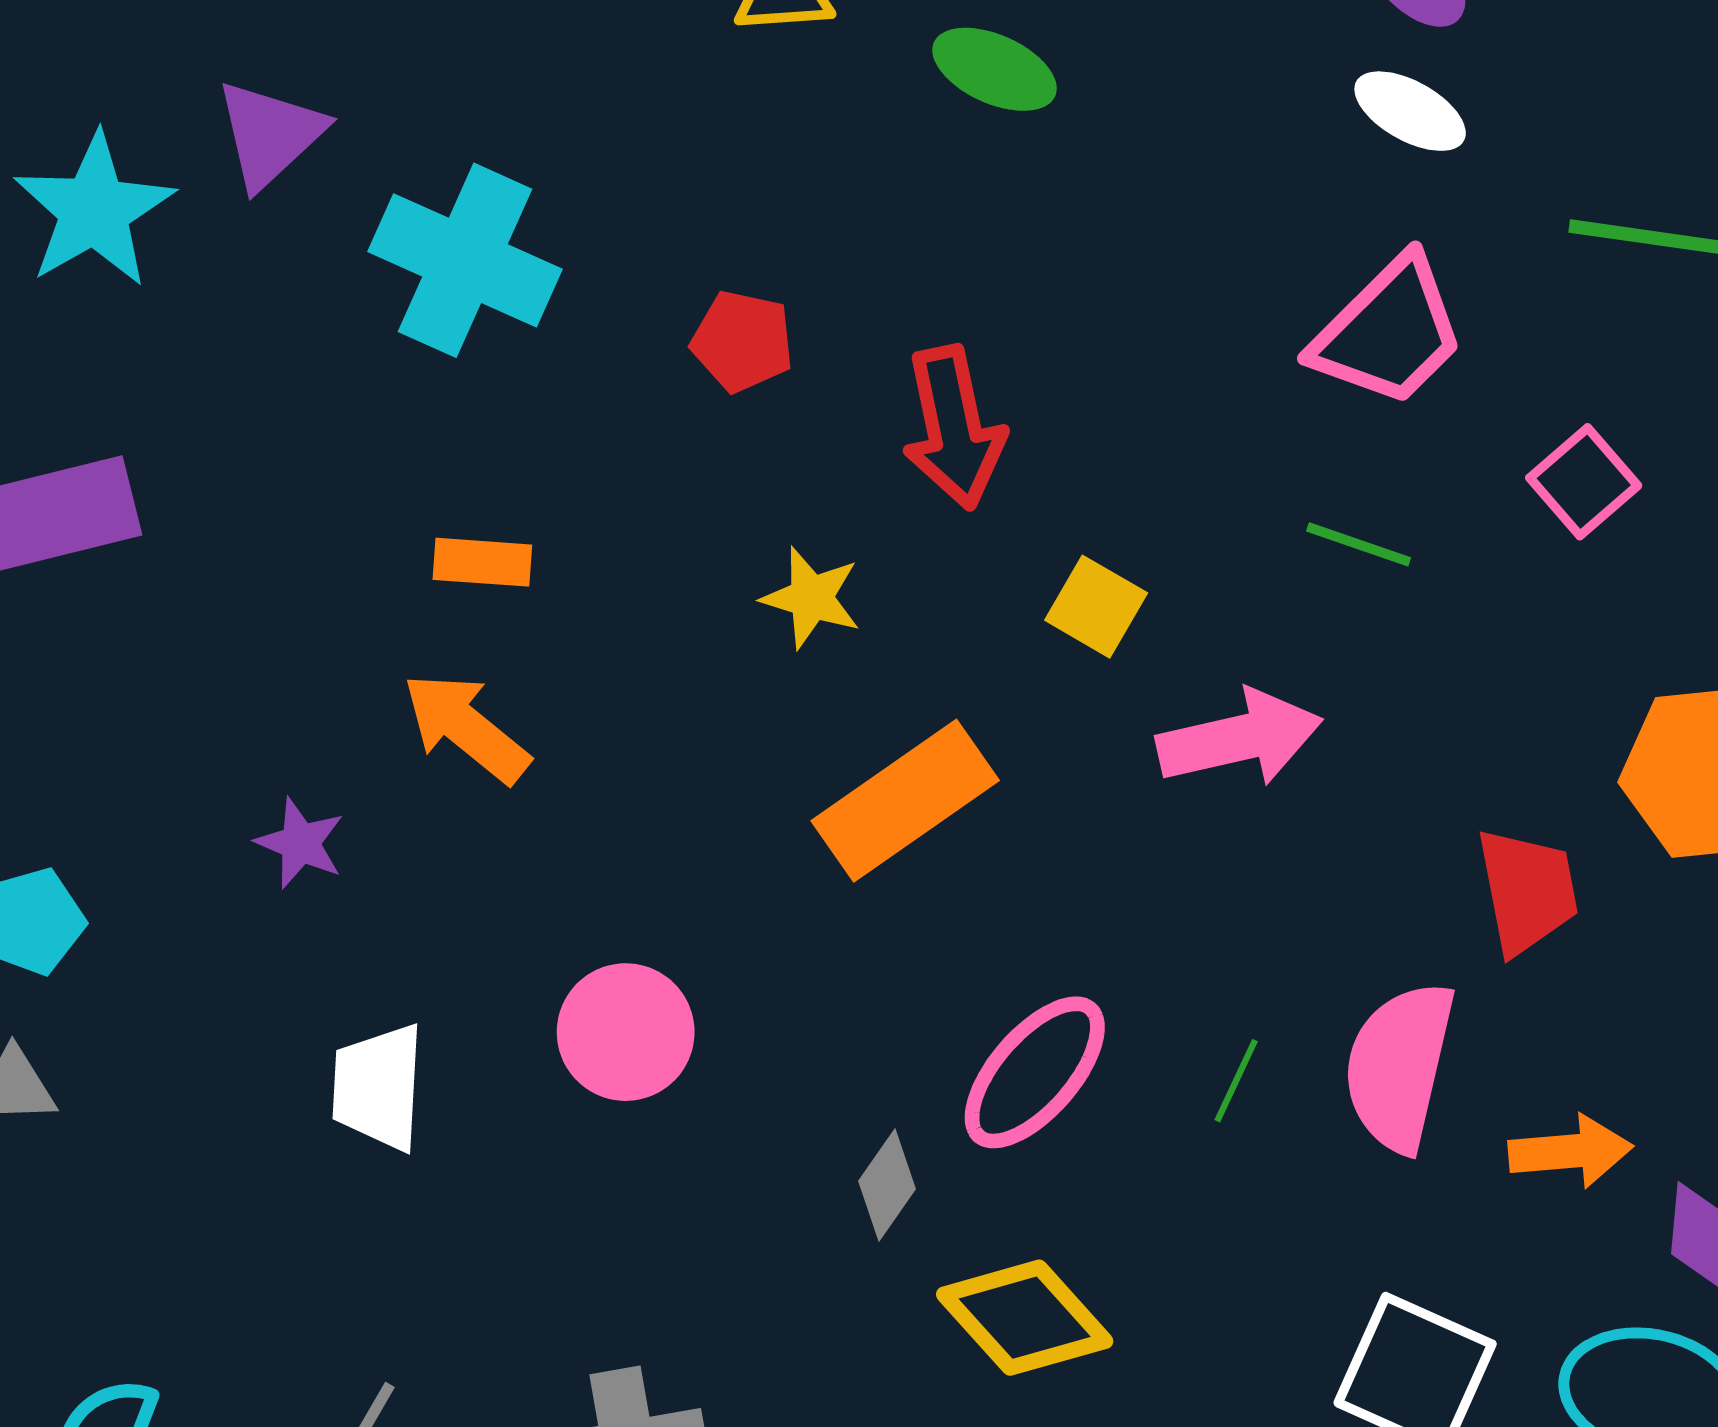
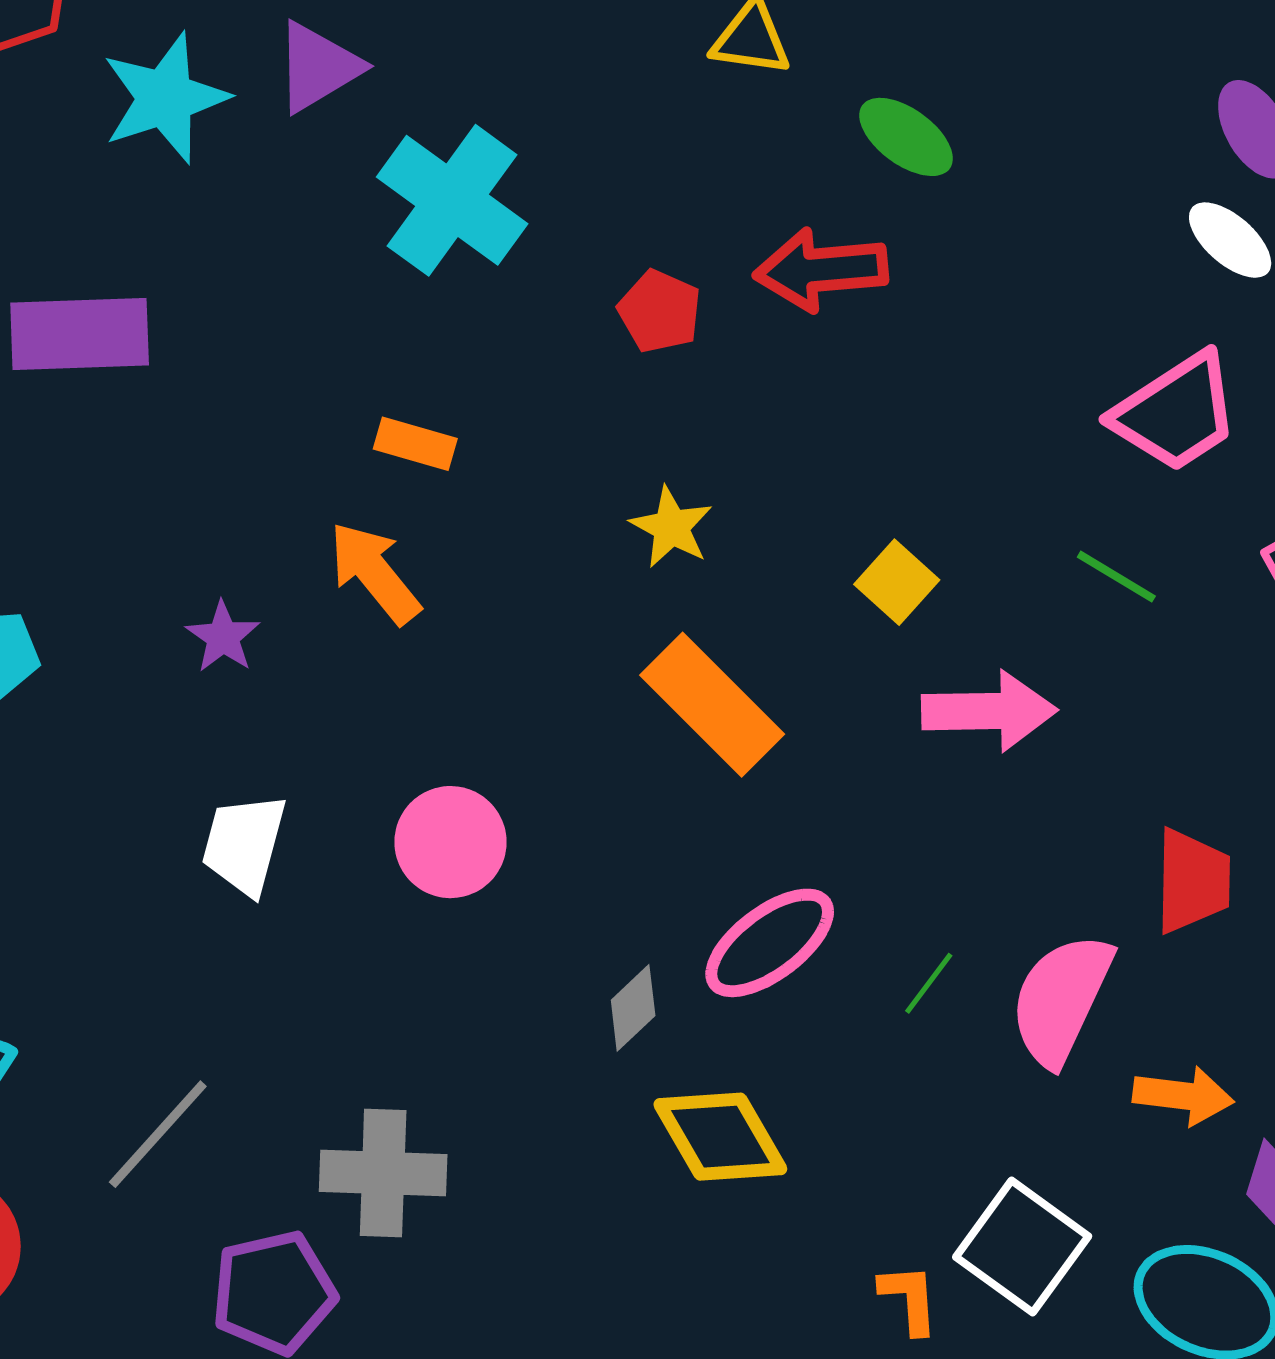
red arrow: (954, 427) -> (821, 270), moved, turned 85
orange rectangle: (905, 801) -> (712, 705), turned 68

